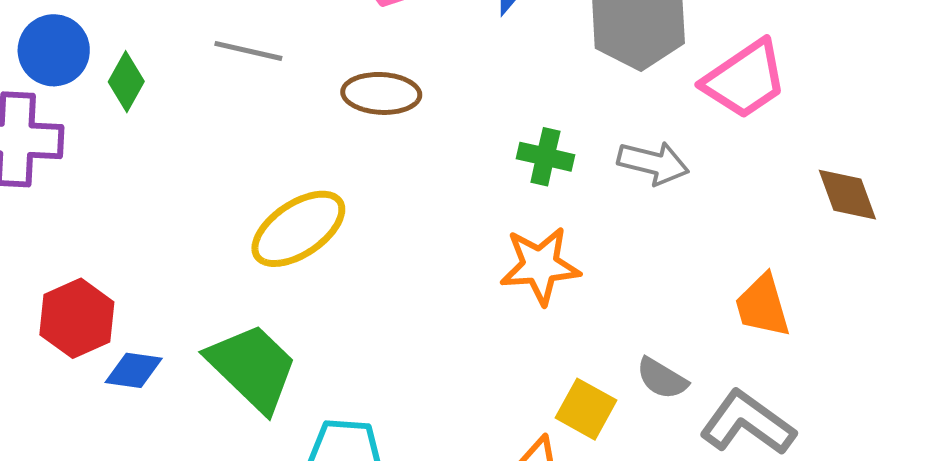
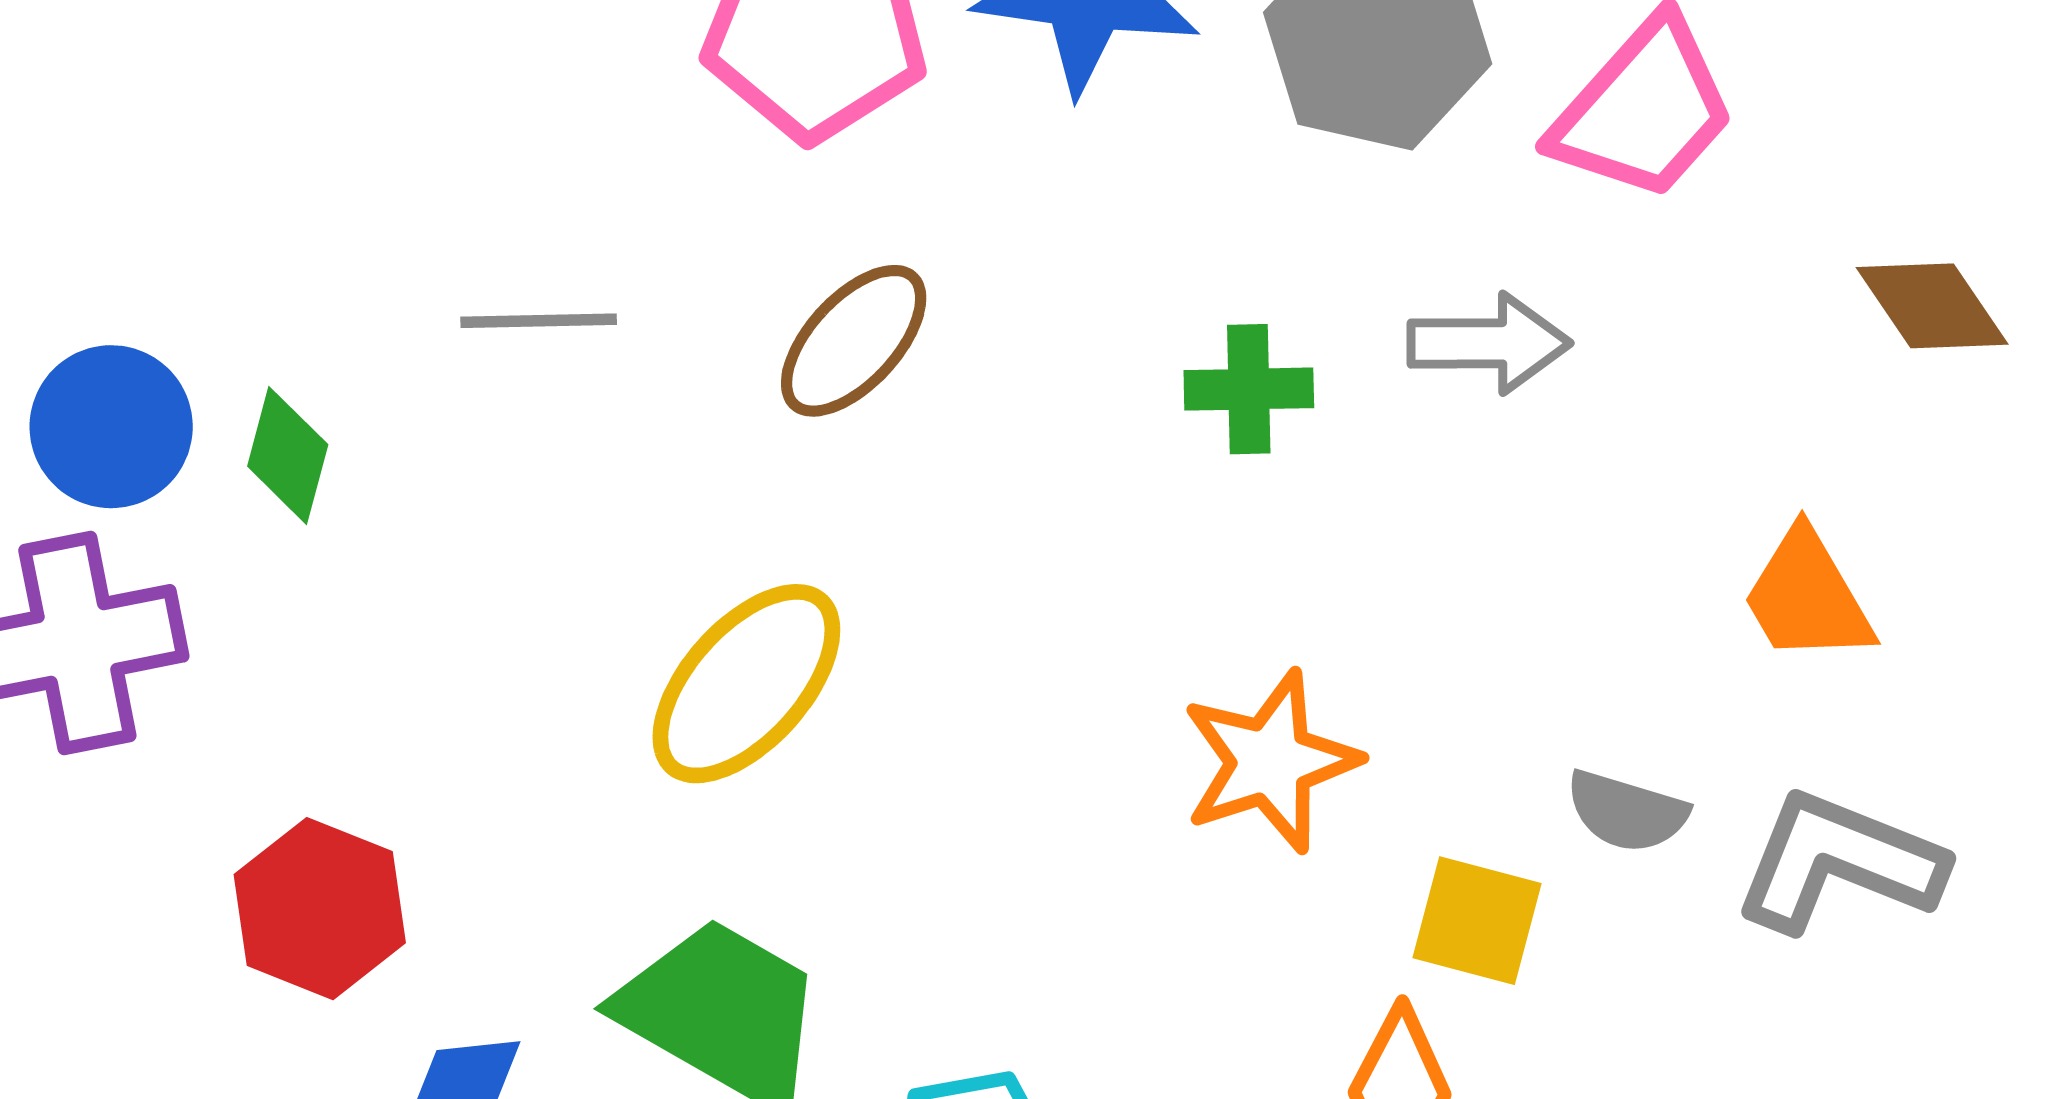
brown ellipse: (381, 93) -> (854, 341), turned -36
orange star: (540, 266) -> (1270, 762), moved
red hexagon: (77, 318) -> (320, 909), moved

